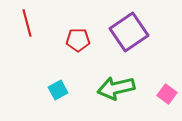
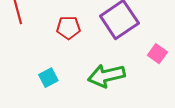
pink square: (167, 94) -> (157, 54), moved

